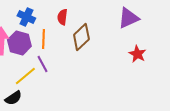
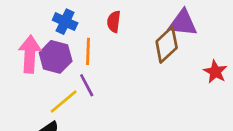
purple triangle: (128, 18) -> (183, 23), moved, turned 30
brown diamond: (81, 37) -> (167, 45), moved

